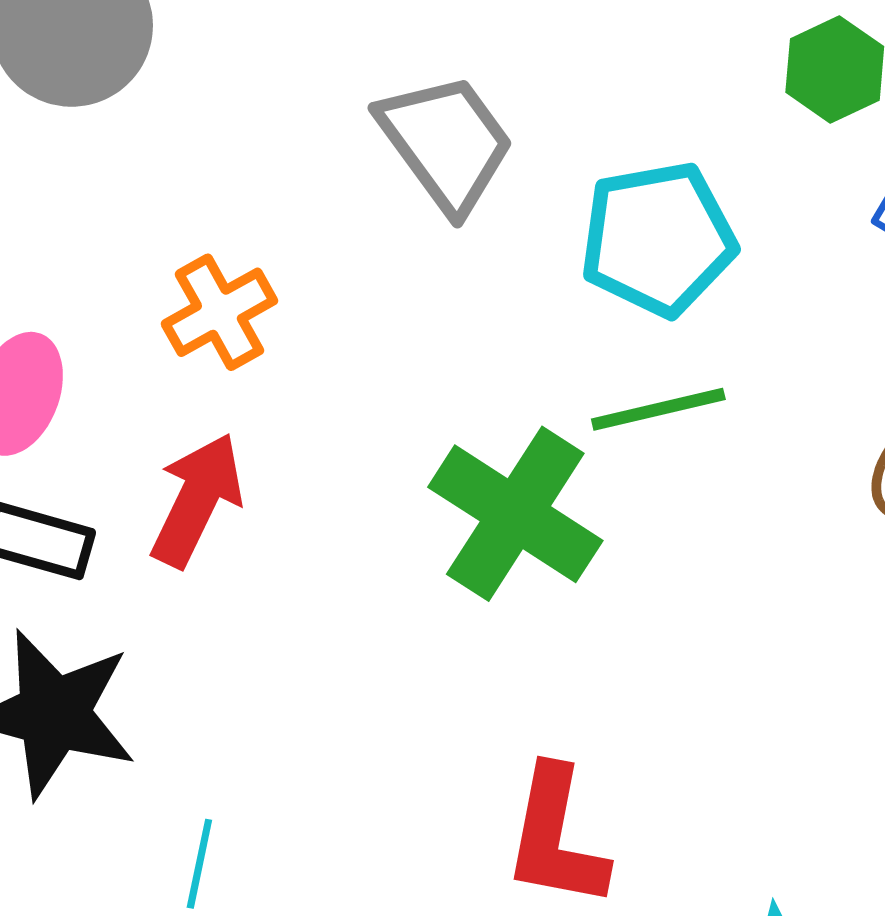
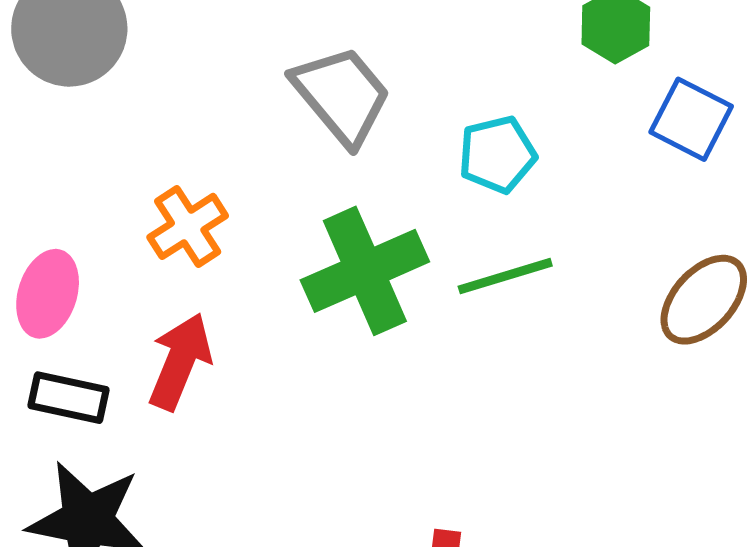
cyan pentagon: (658, 239) -> (497, 154), size x0.7
green cross: (515, 514) -> (365, 271), moved, turned 37

